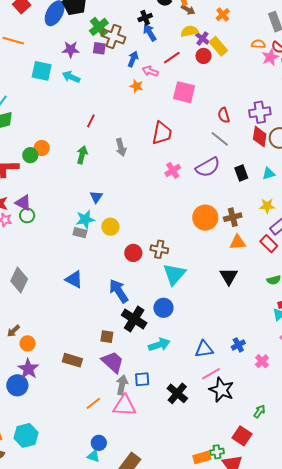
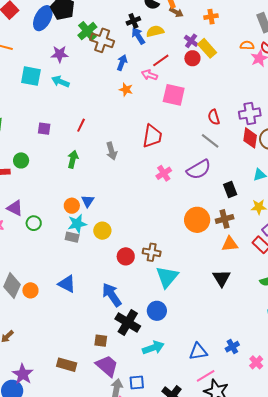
orange cross: (223, 15) -> (211, 17), turned 32
yellow semicircle: (189, 31) -> (155, 31), moved
purple square: (99, 48) -> (44, 129), moved
pink arrow: (150, 71) -> (149, 75), moved
orange circle: (42, 148) -> (72, 206), moved
black rectangle: (241, 173) -> (230, 189), moved
green circle: (27, 215) -> (34, 223), moved
orange circle: (28, 343) -> (30, 290), moved

